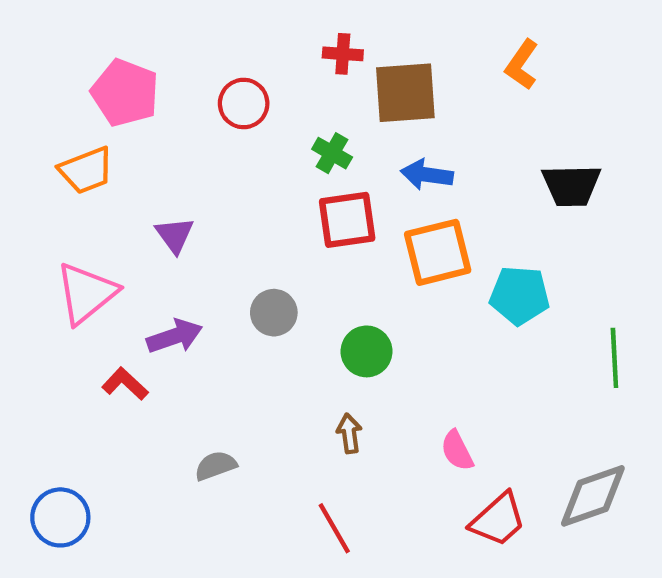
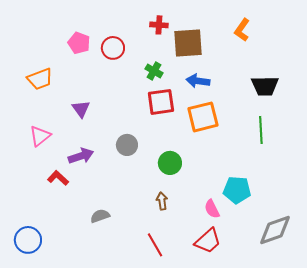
pink pentagon: (125, 93) -> (79, 43), moved, size x0.7
pink triangle: (86, 293) -> (40, 136), size x0.7
cyan pentagon: (520, 295) -> (237, 190), moved
green line: (614, 358) -> (261, 130), moved
red trapezoid: (498, 520) -> (208, 241), moved

